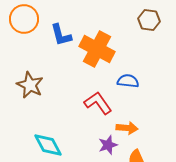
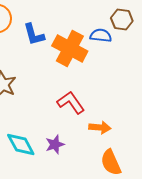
blue semicircle: (128, 81) -> (101, 35), moved
purple star: (108, 145) -> (55, 144), moved

